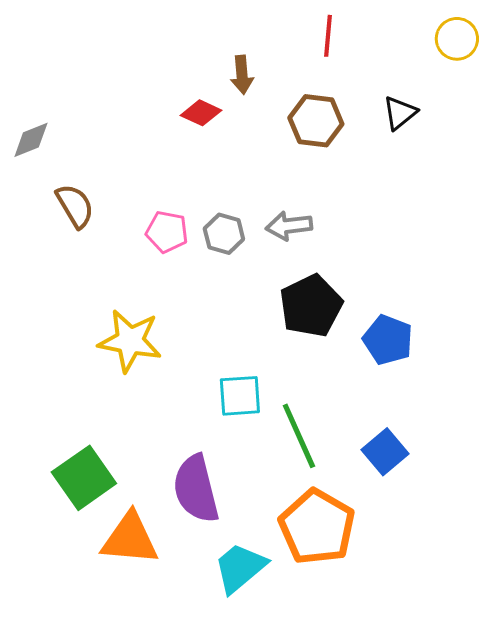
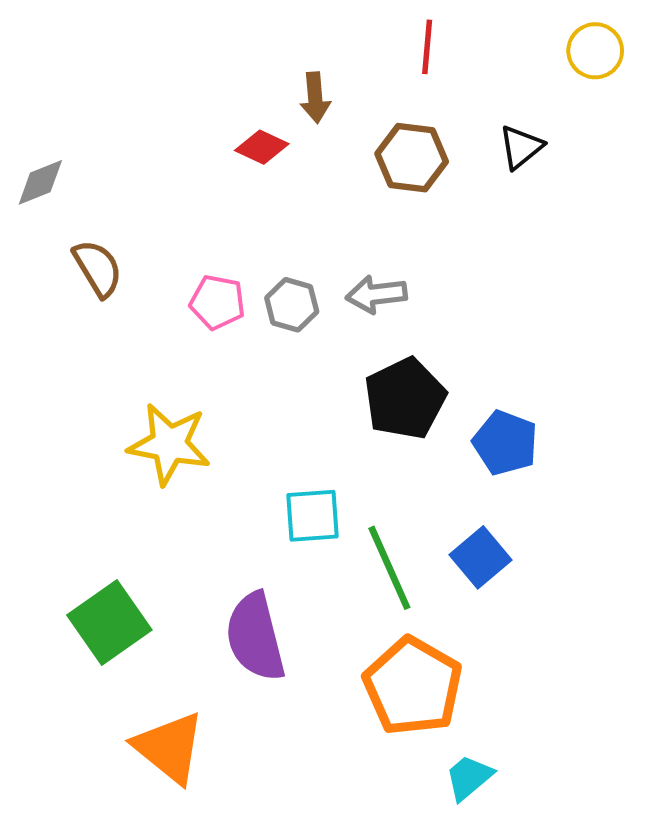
blue square: (385, 452) -> (481, 557), moved
orange triangle: (130, 539) -> (169, 748), moved, turned 34
cyan trapezoid: (240, 568) -> (469, 777), moved, size x0.7

